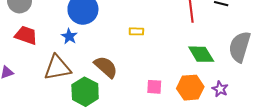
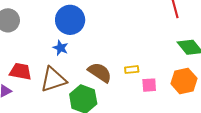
yellow rectangle: (136, 31) -> (132, 70), moved
red trapezoid: (26, 35) -> (20, 71), moved

